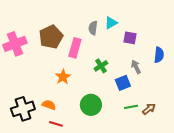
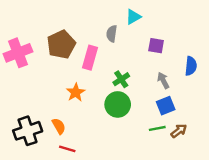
cyan triangle: (111, 23) -> (133, 17), moved
blue square: (123, 83) -> (166, 106), moved
orange semicircle: (49, 105) -> (59, 126), turned 40
green circle: (91, 105) -> (118, 104), moved

